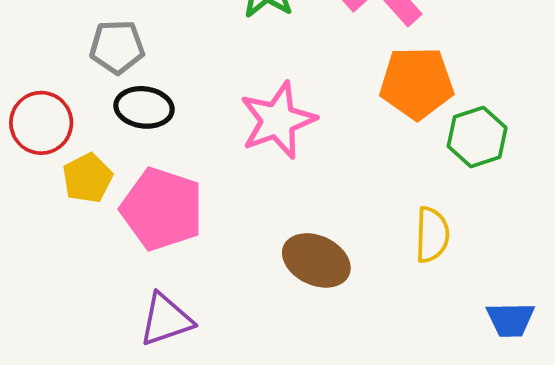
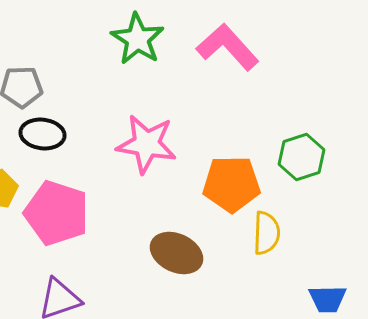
orange pentagon: (417, 83) -> (232, 184), moved
pink star: (278, 120) -> (146, 144), turned 30

